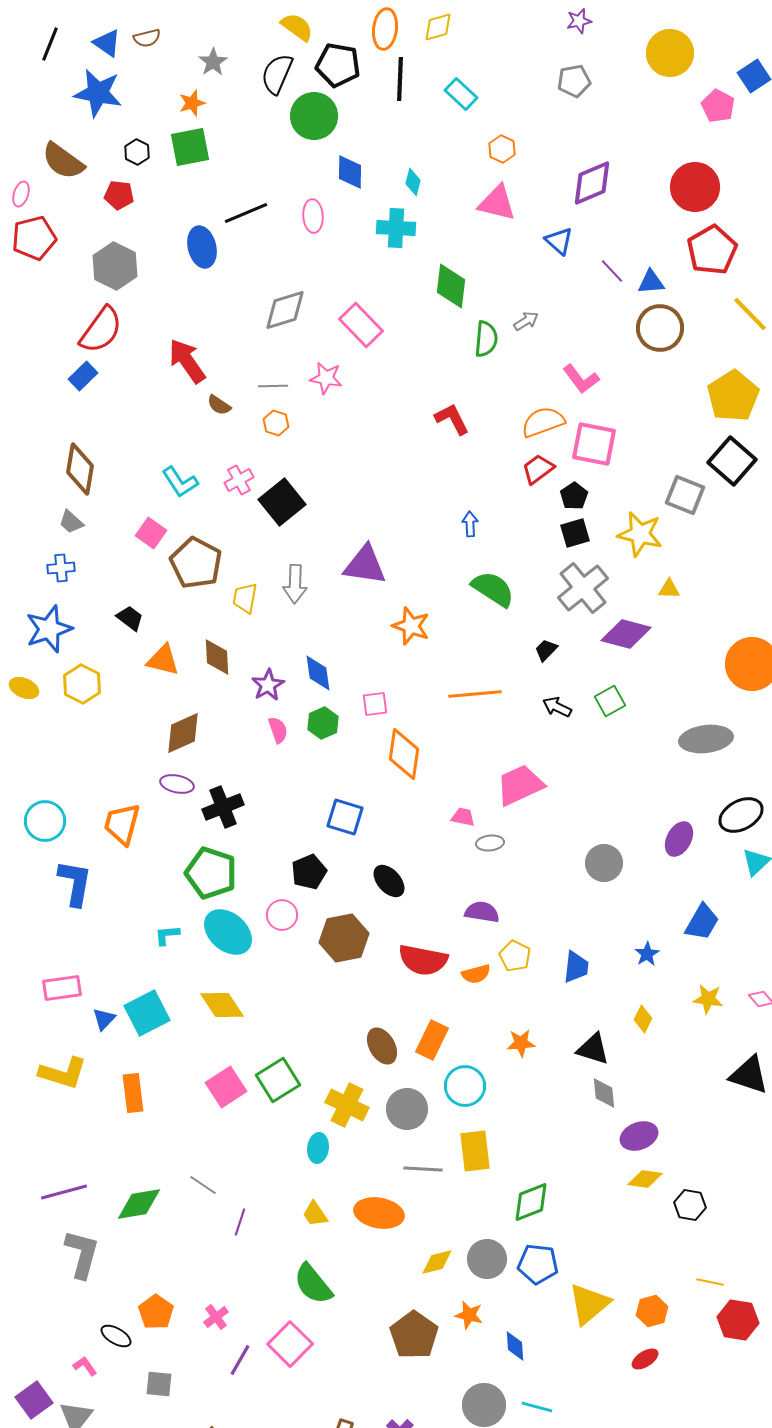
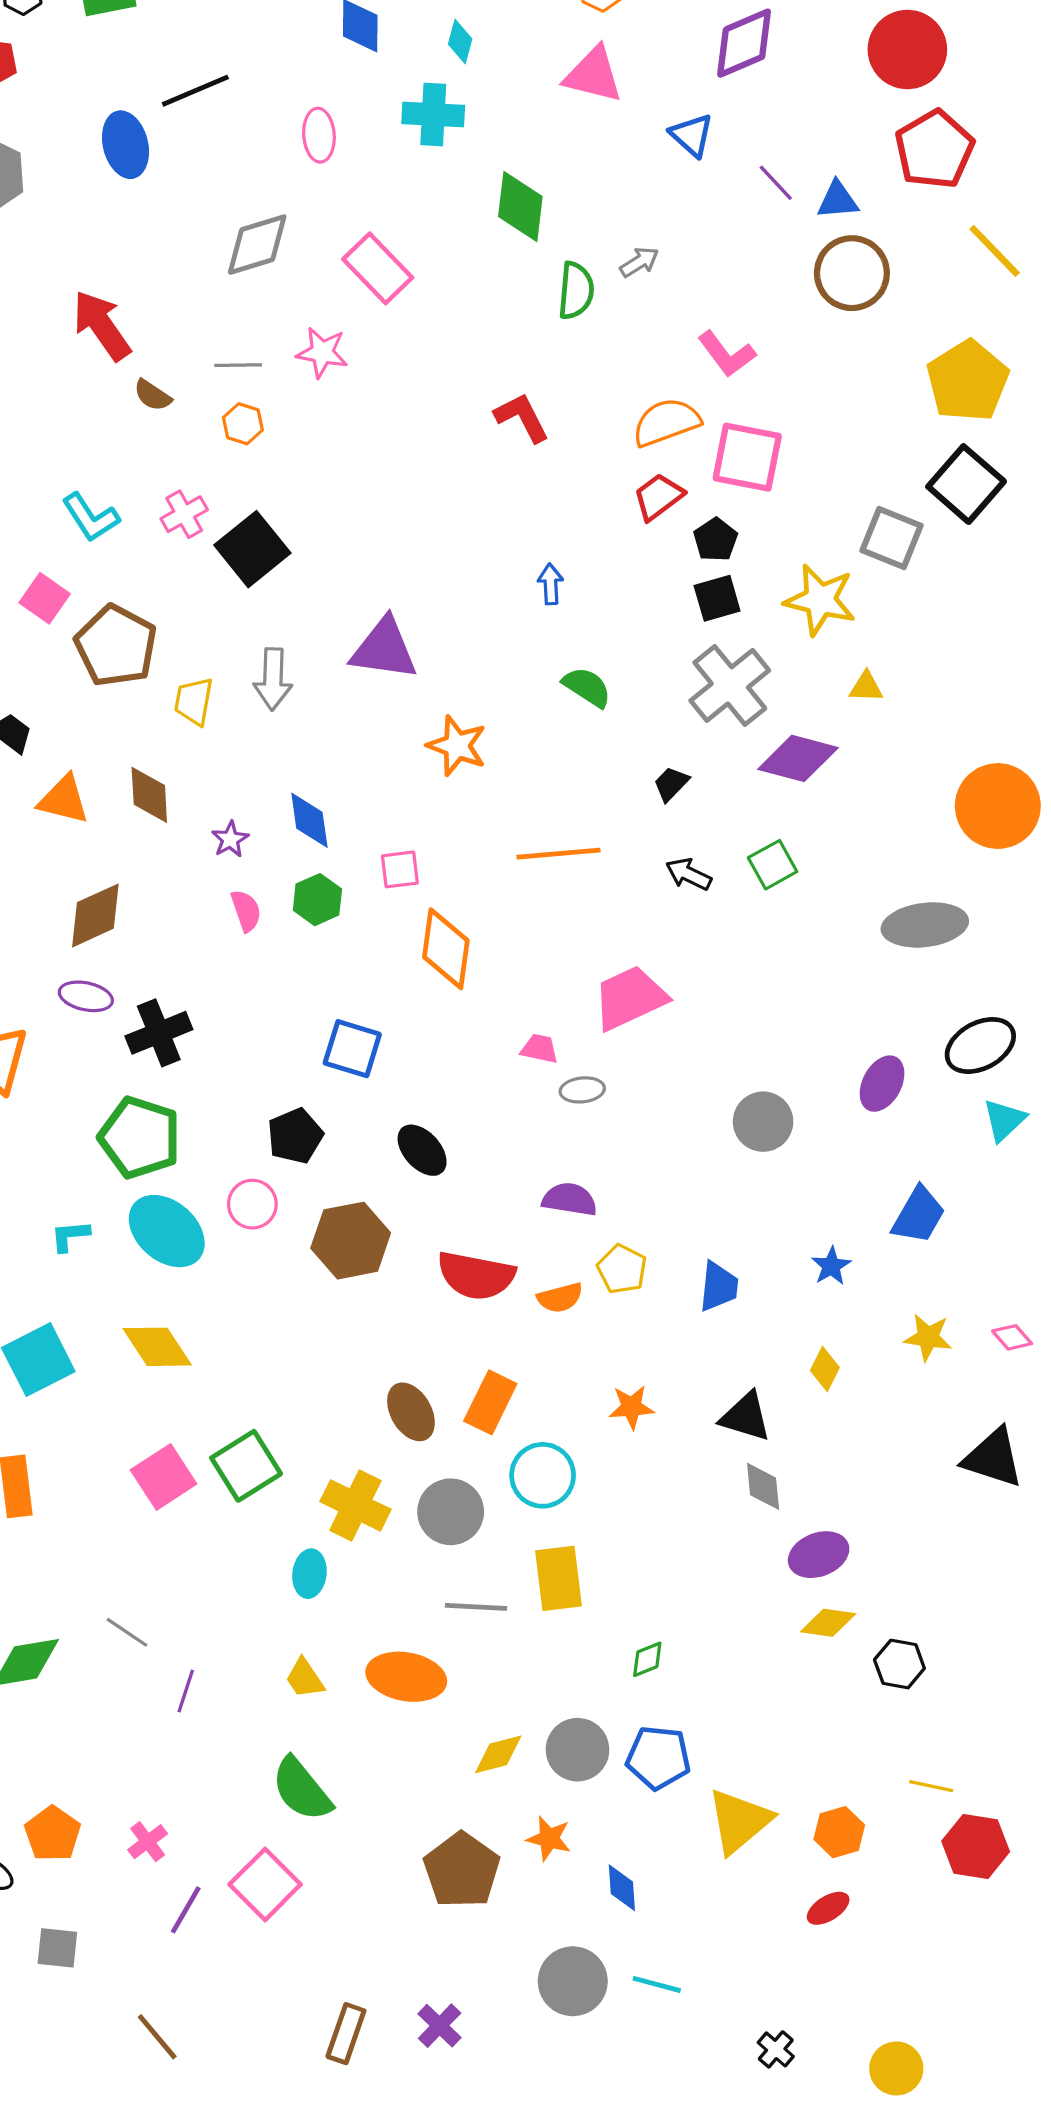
pink ellipse: (313, 216) -> (319, 135), moved
green semicircle: (493, 589) -> (587, 687), size x0.7
purple star: (268, 685) -> (230, 839), size x0.7
green diamond: (531, 1202) -> (647, 1659), size x0.6

